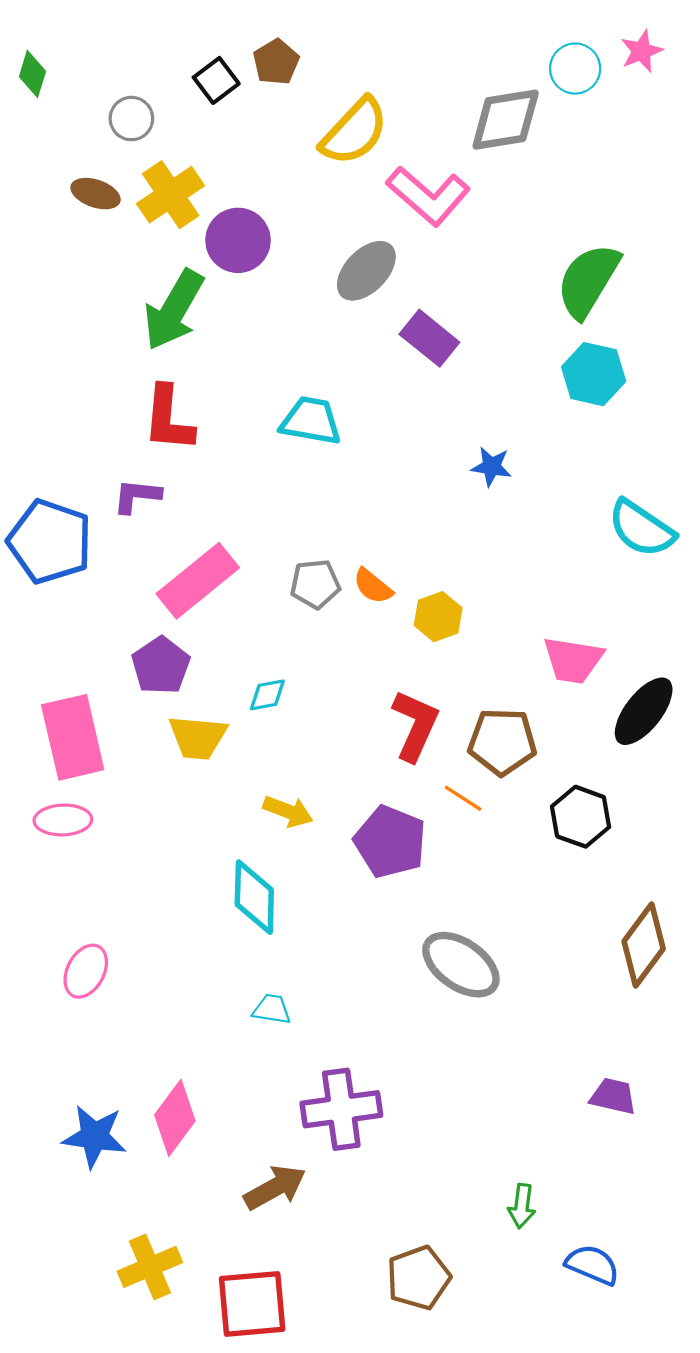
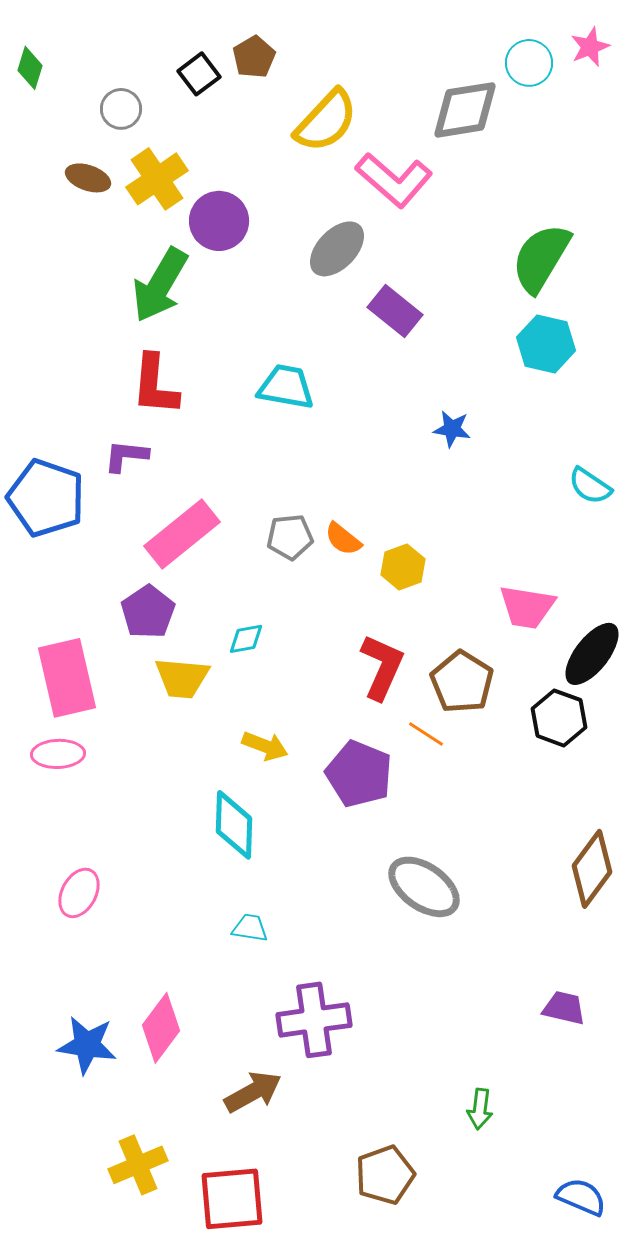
cyan semicircle: (641, 529) -> (590, 486), size x0.7
brown pentagon: (502, 742) -> (462, 682), turned 30
black hexagon: (581, 817) -> (559, 718), moved
blue semicircle: (593, 1265) -> (581, 1197), moved

